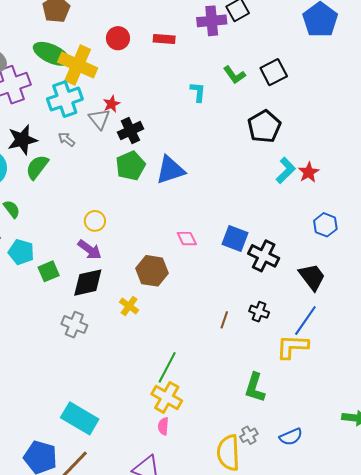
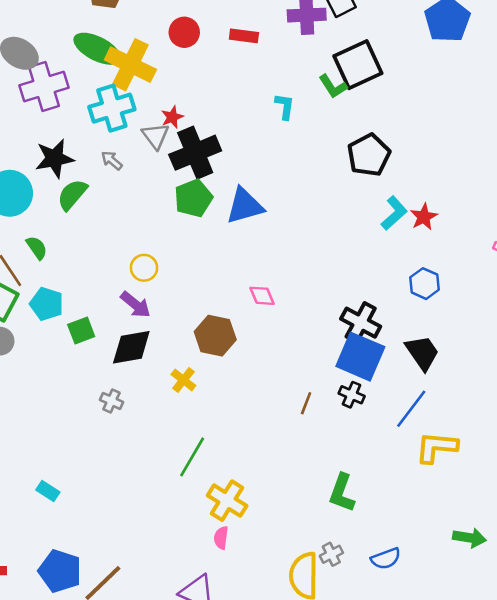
black square: (274, 72) -> (358, 65), moved, size x1.4
black cross: (130, 131) -> (195, 153), size x1.5
blue hexagon: (325, 225) -> (424, 284), moved
blue square: (235, 238) -> (360, 357), moved, size x1.4
gray cross: (74, 325) -> (111, 401), size x0.7
yellow L-shape: (292, 347) -> (436, 447), moved
green line: (167, 367) -> (192, 457), moved
cyan rectangle: (80, 418) -> (48, 491), moved, size x0.5

